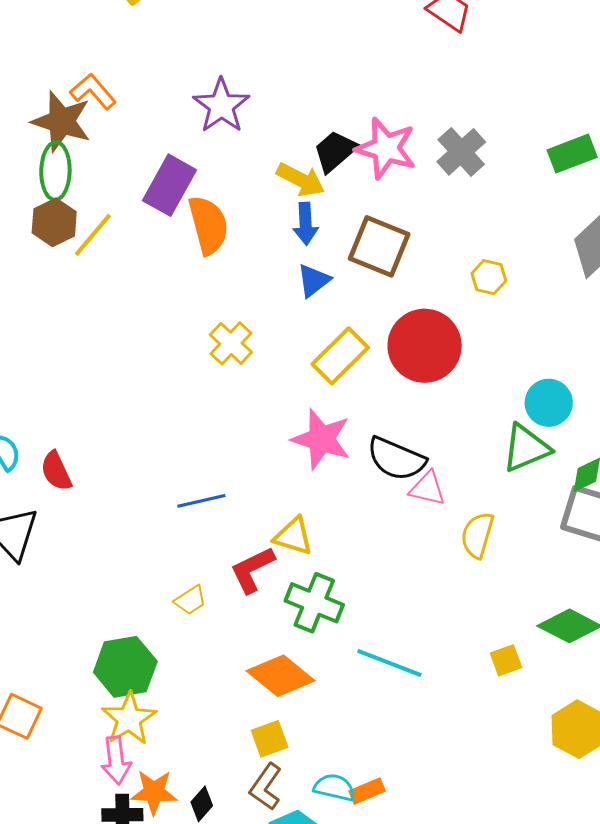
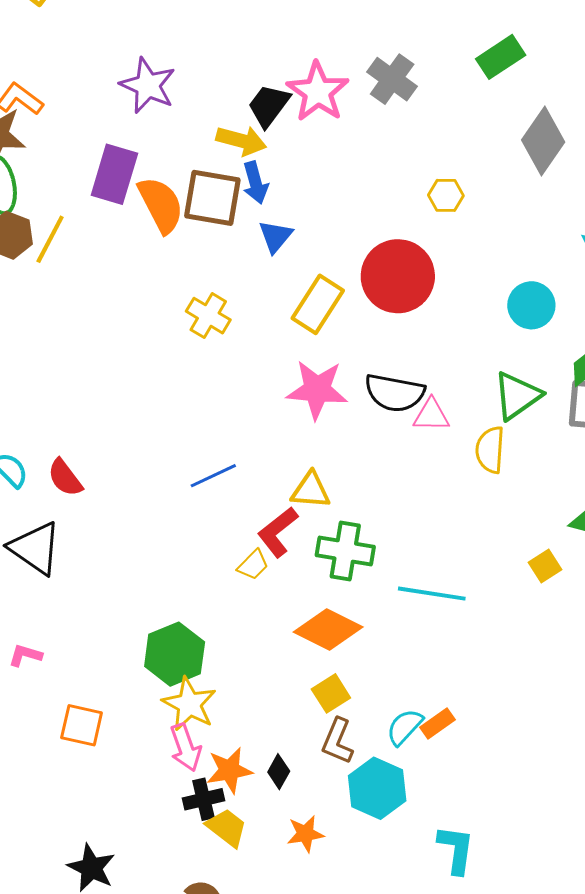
pink star: (386, 148) -> (318, 92), turned 30
brown square: (379, 246) -> (212, 198), moved
green triangle: (526, 448) -> (517, 396), moved
yellow trapezoid: (190, 600) -> (253, 565), moved
cyan semicircle: (334, 787) -> (405, 727), turned -48

